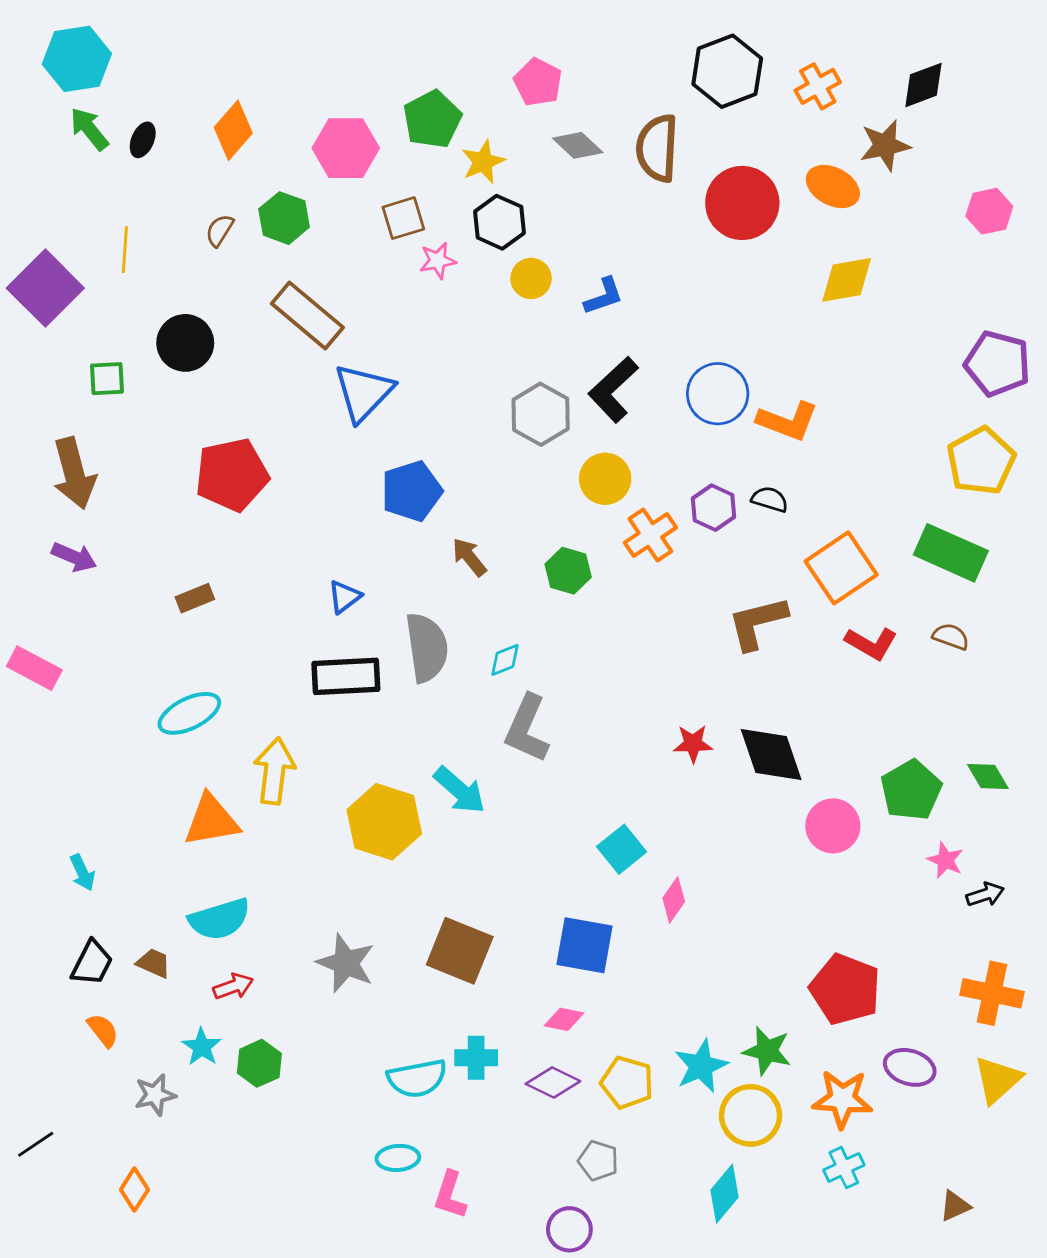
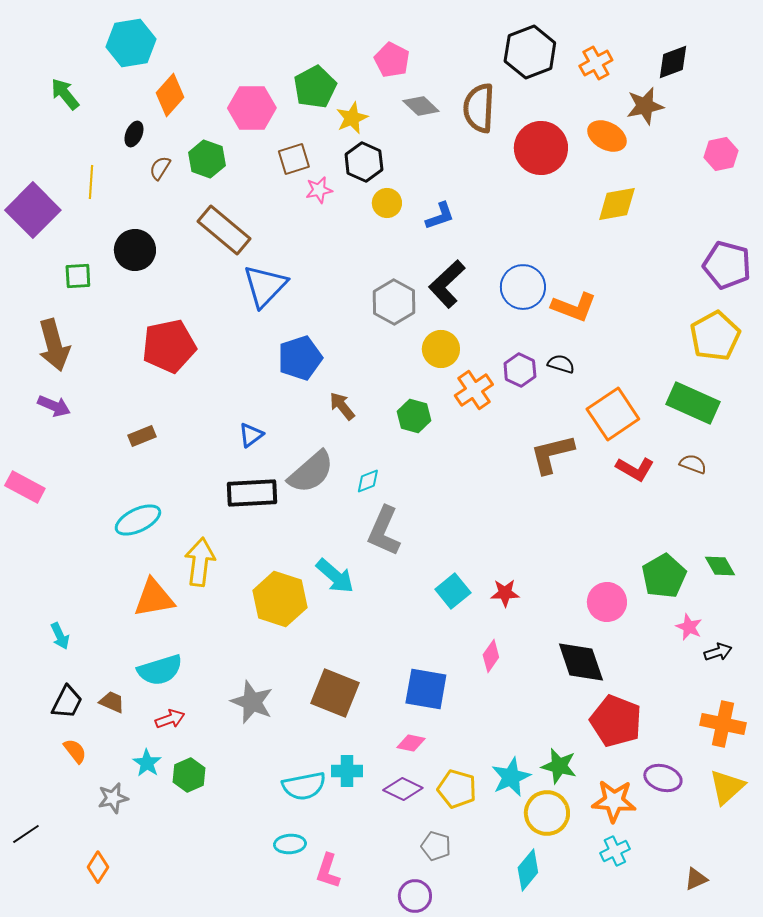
cyan hexagon: (77, 59) -> (131, 43), moved
black ellipse: (143, 140) -> (134, 134), moved
gray semicircle: (427, 648) -> (311, 472), turned 57
red star: (693, 744) -> (505, 593), moved
black diamond: (771, 755) -> (581, 662), moved
cyan square: (622, 849) -> (453, 591), moved

